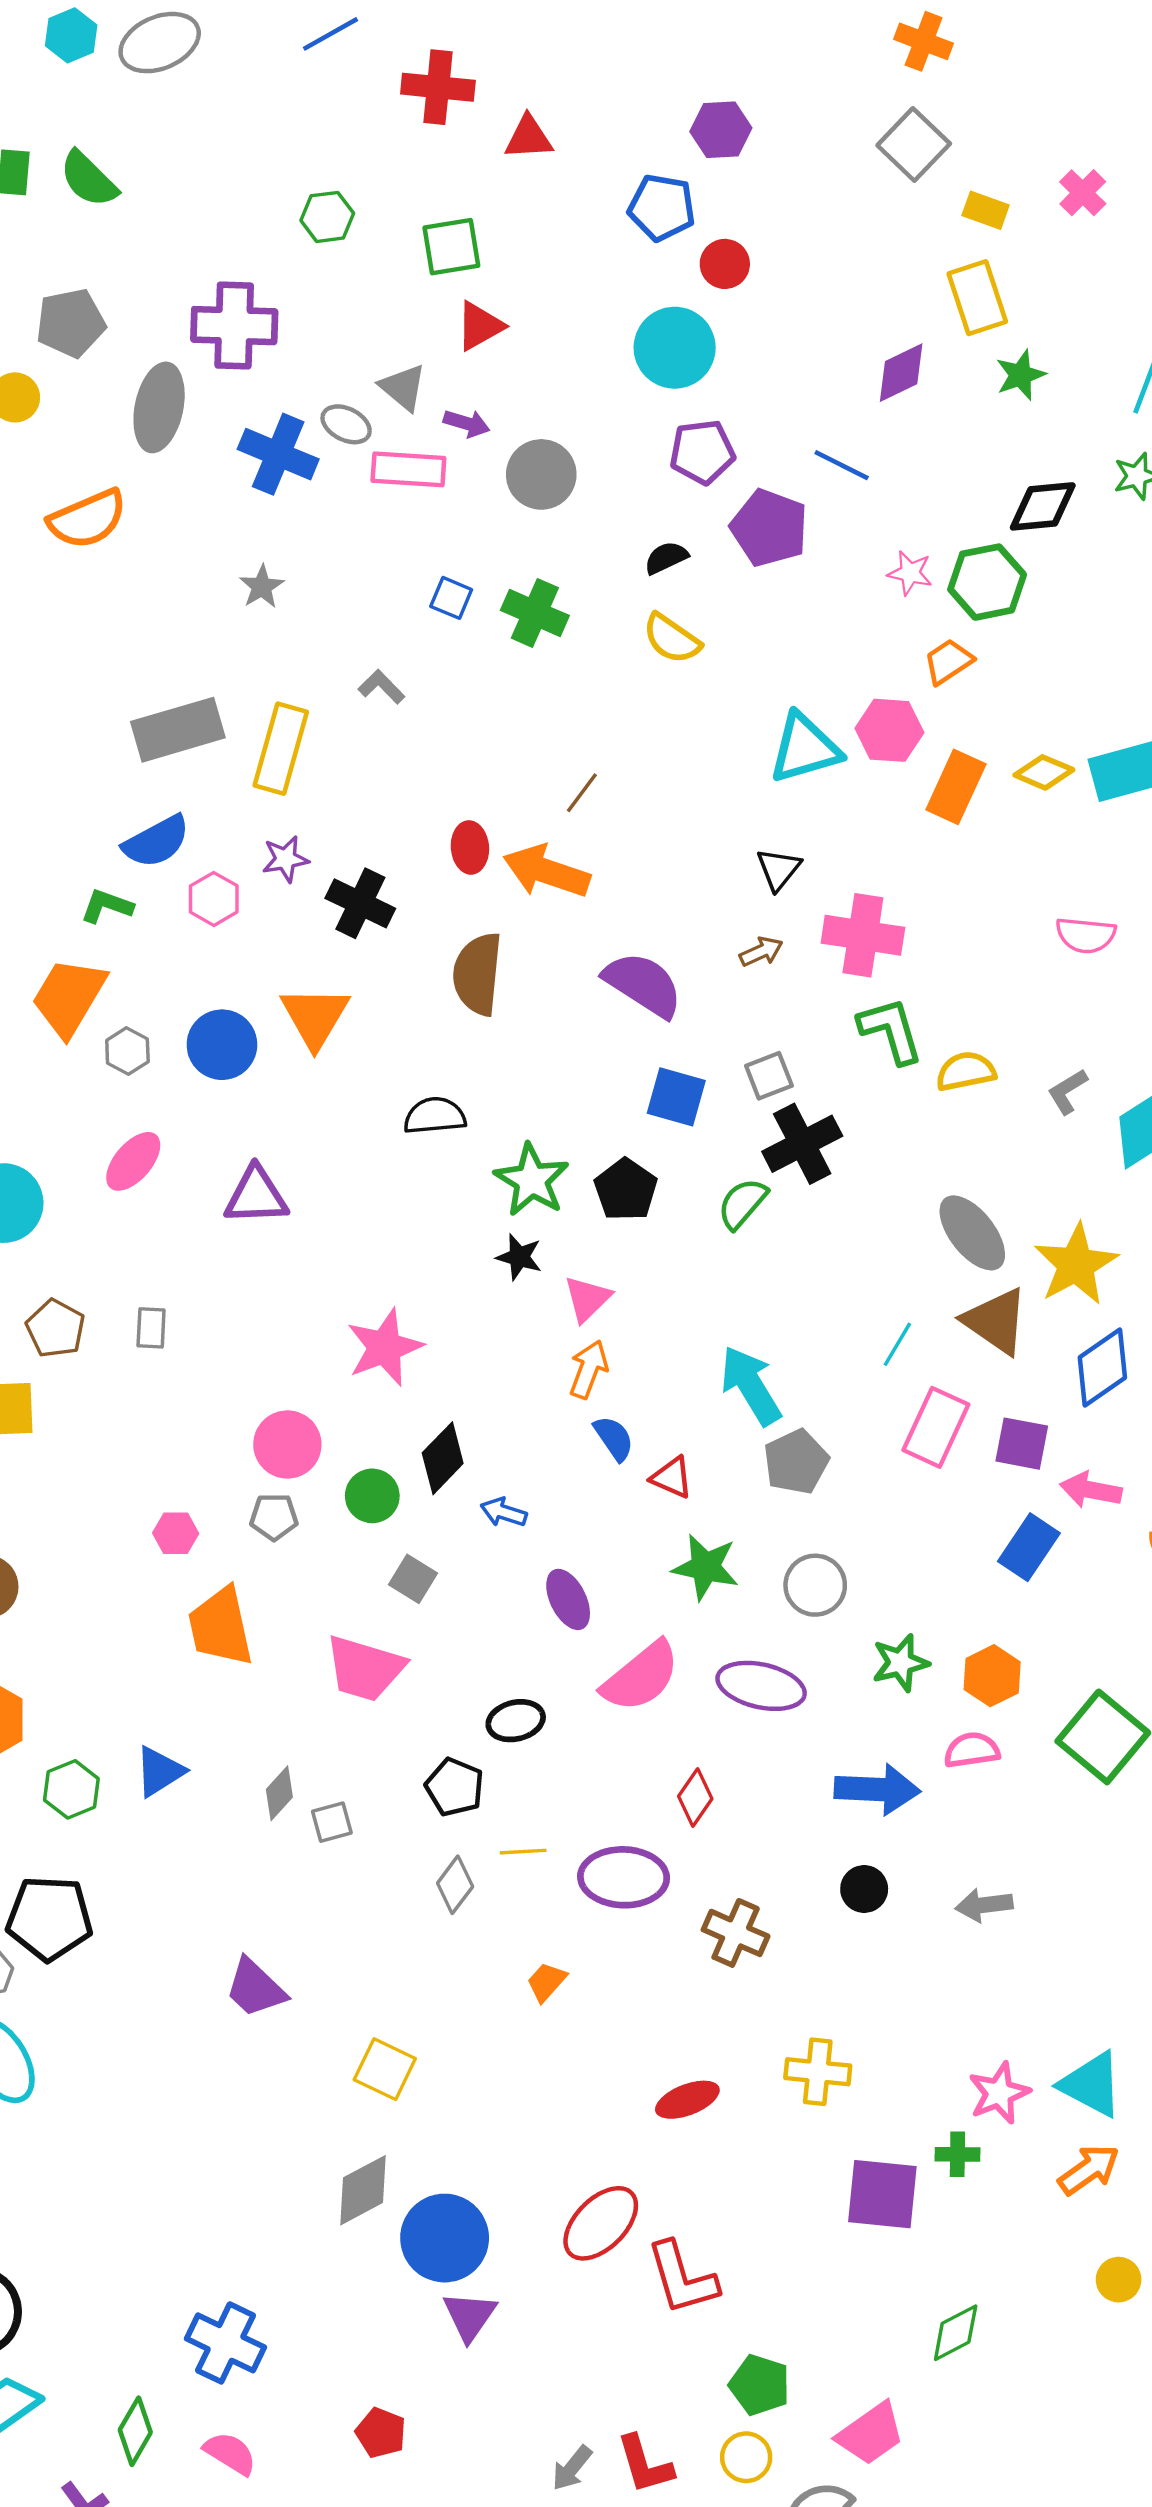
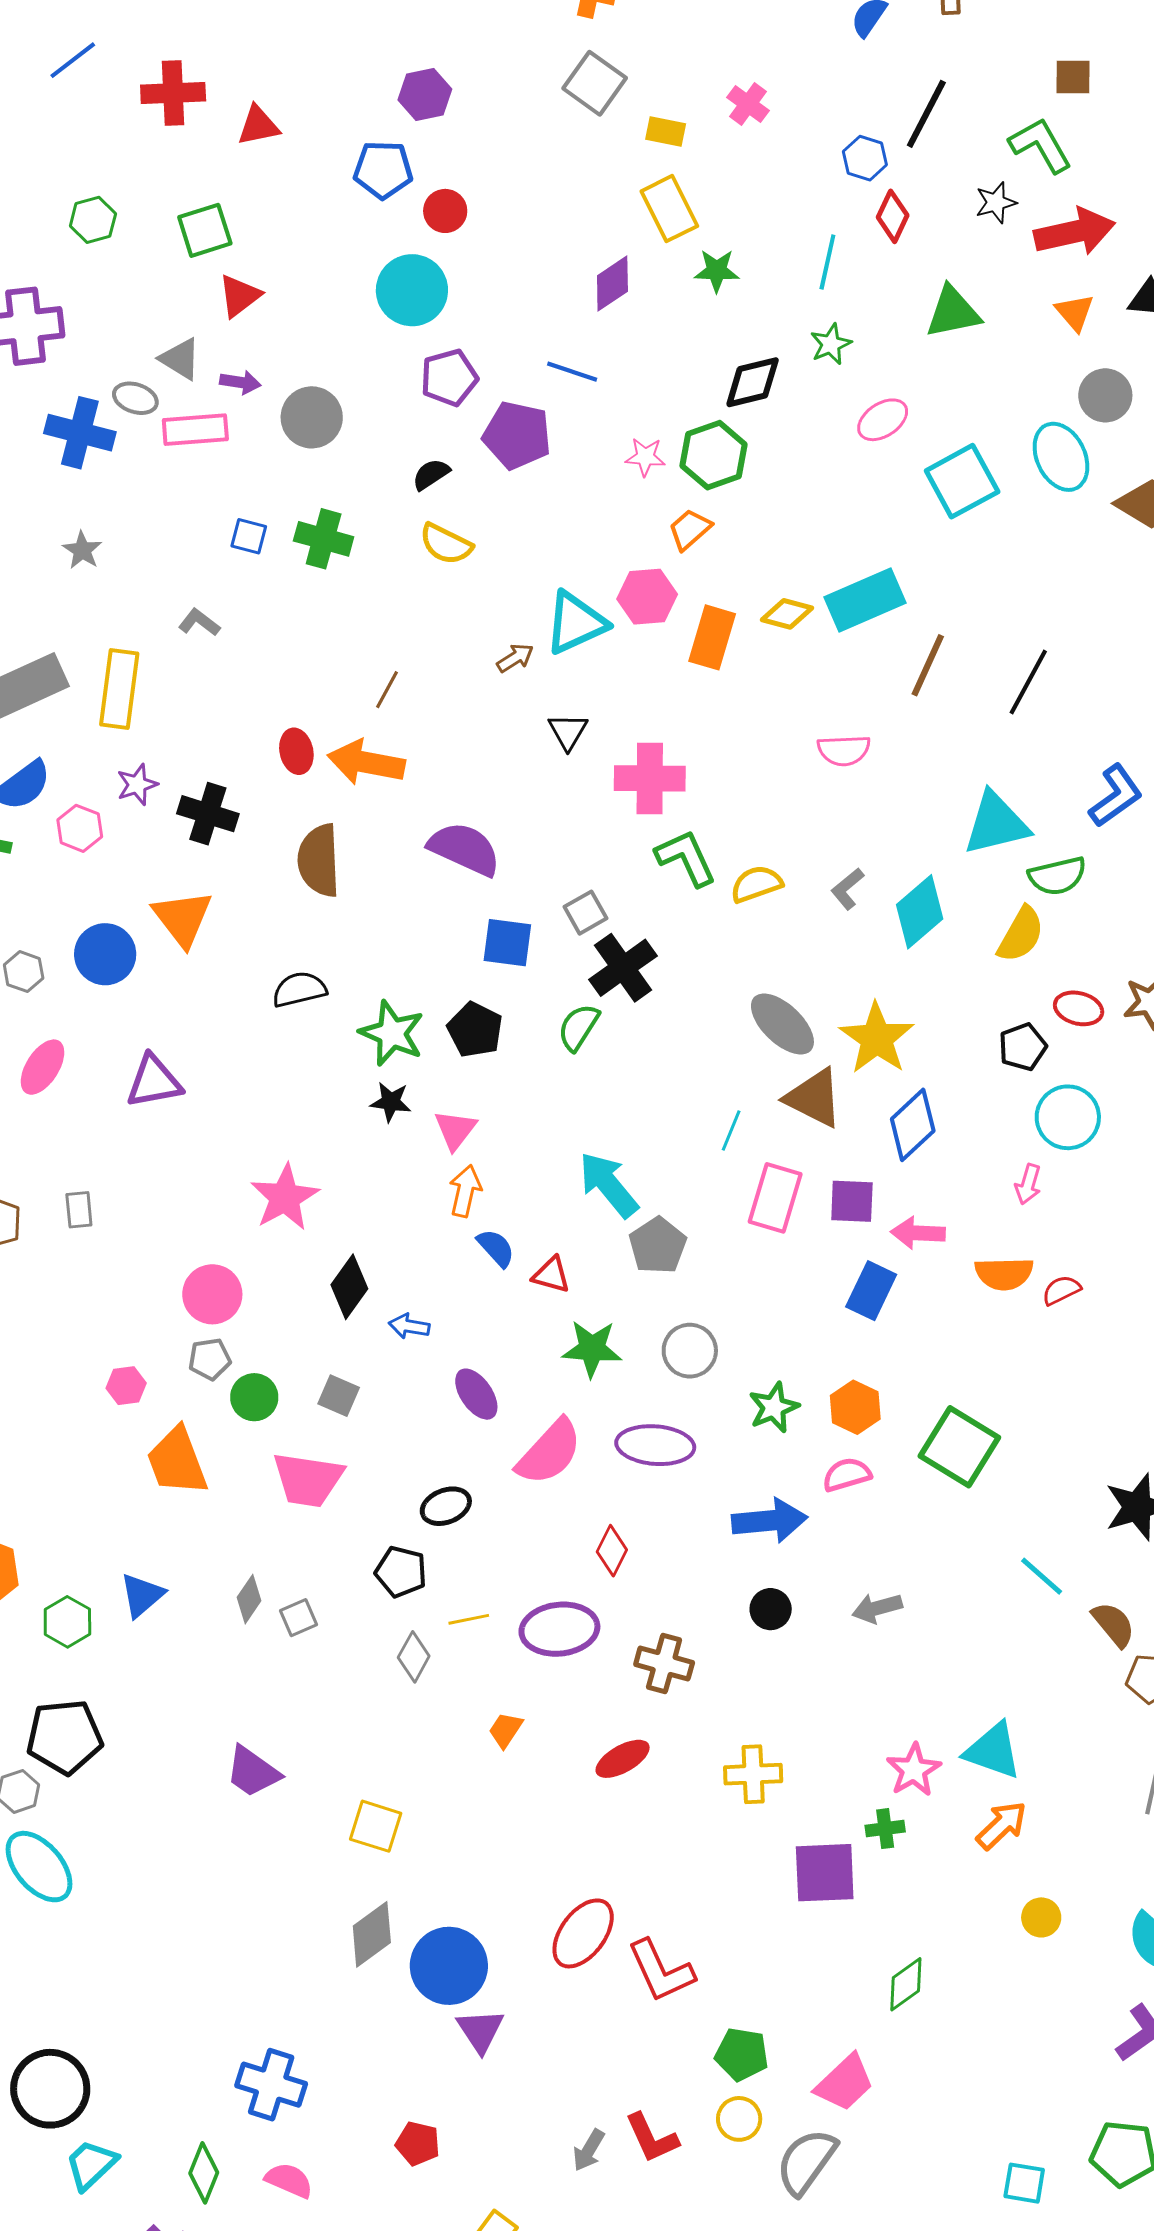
green star: (1020, 375) -> (717, 271), turned 30
brown arrow: (761, 952) -> (515, 658), moved
green circle: (372, 1496) -> (254, 1397), moved
red ellipse: (687, 2100) -> (623, 1759), moved

